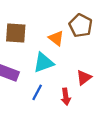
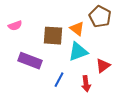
brown square: (16, 33) -> (53, 36), moved
cyan triangle: (43, 63) -> (78, 52), moved

